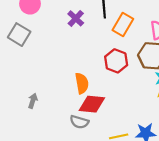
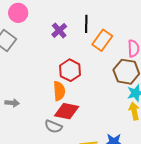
red hexagon: (116, 61) -> (70, 70), moved
gray arrow: (33, 101) -> (12, 103), turned 72

